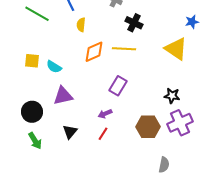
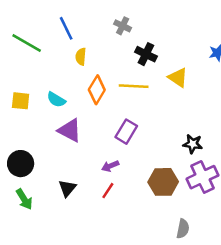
yellow triangle: (176, 49) -> (178, 77), moved, size x0.7
orange diamond: (94, 52) -> (97, 90), turned -35
cyan semicircle: (54, 67) -> (56, 100), moved
purple triangle: (63, 96) -> (70, 130), moved, turned 40

